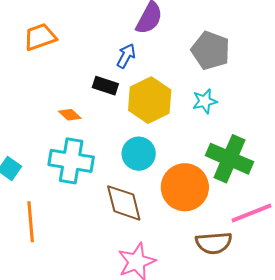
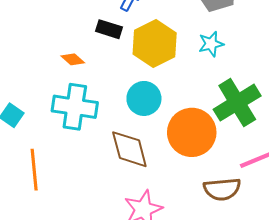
green cross: (229, 159) -> (237, 103), turned 36

